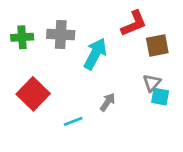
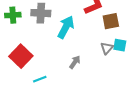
cyan square: (160, 97) -> (120, 45), moved
cyan line: (73, 121) -> (40, 79), moved

